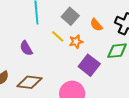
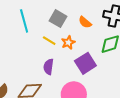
purple semicircle: (26, 48) -> (48, 67), moved, turned 49
purple square: (89, 65) -> (85, 63), turned 30

